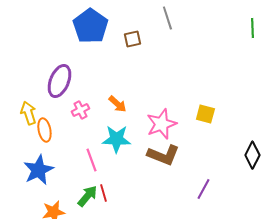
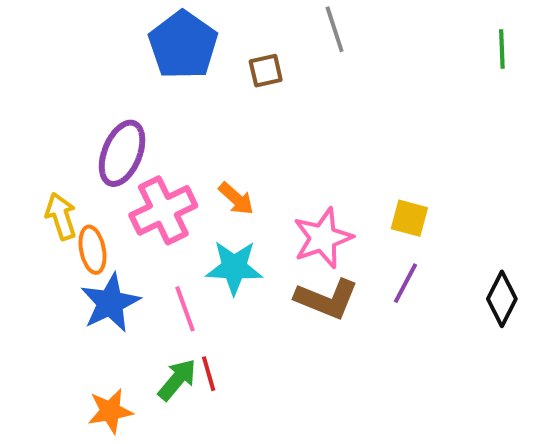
pink cross: (80, 110) -> (163, 210), size x1.8
blue star: (38, 170) -> (110, 303), moved
purple line: (203, 189) -> (405, 283), moved

